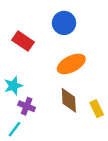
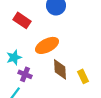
orange ellipse: (71, 64) -> (47, 45), moved

